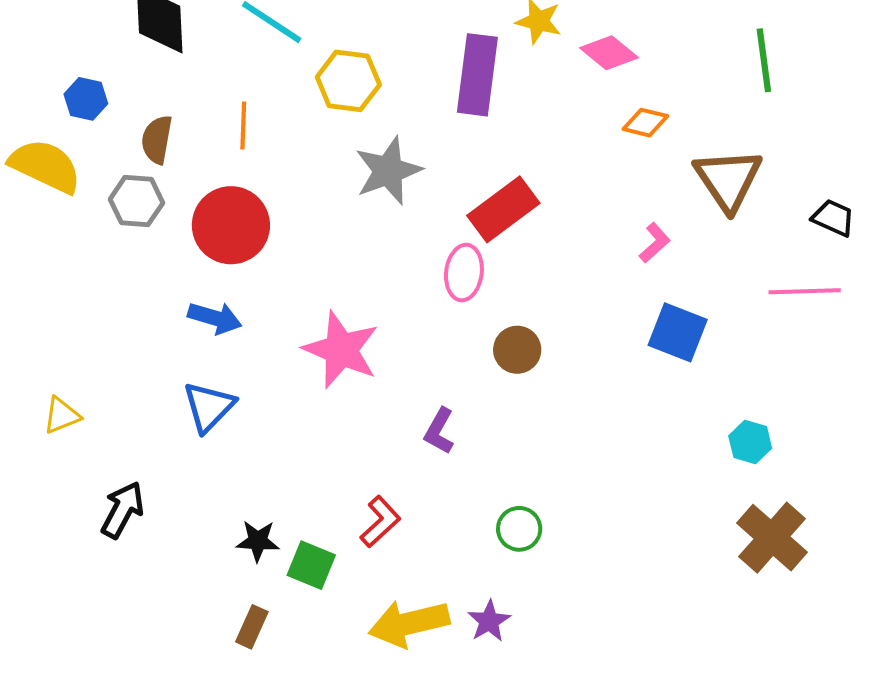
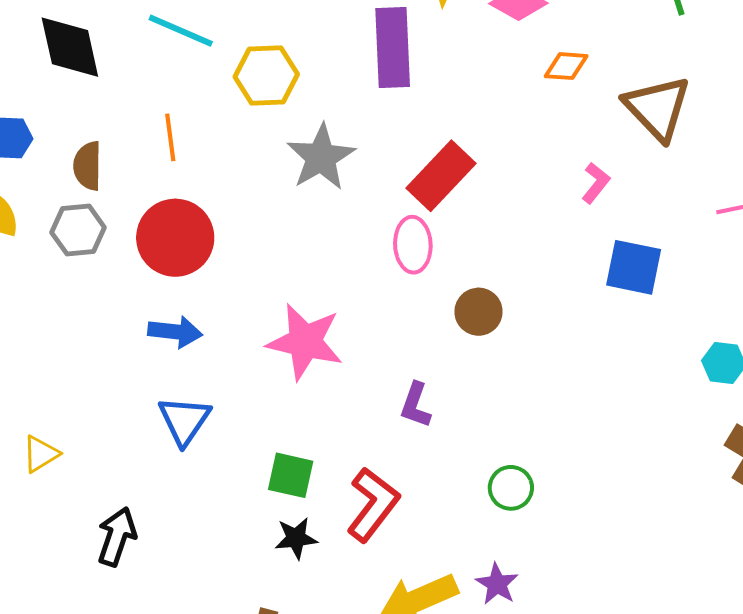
red L-shape: (380, 522) -> (373, 504), size x1.4
black star: (258, 541) -> (296, 538), moved
green square: (311, 565) -> (291, 475), moved

